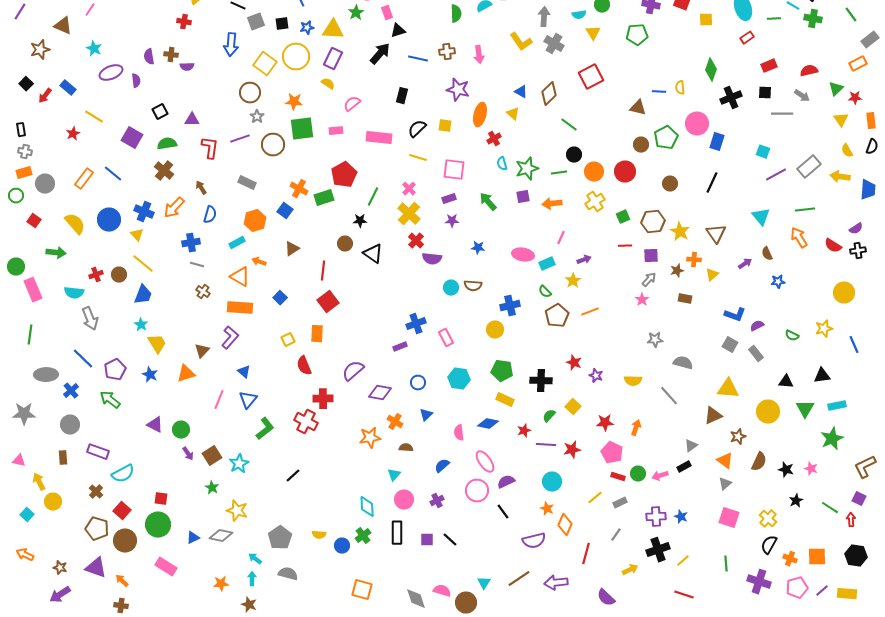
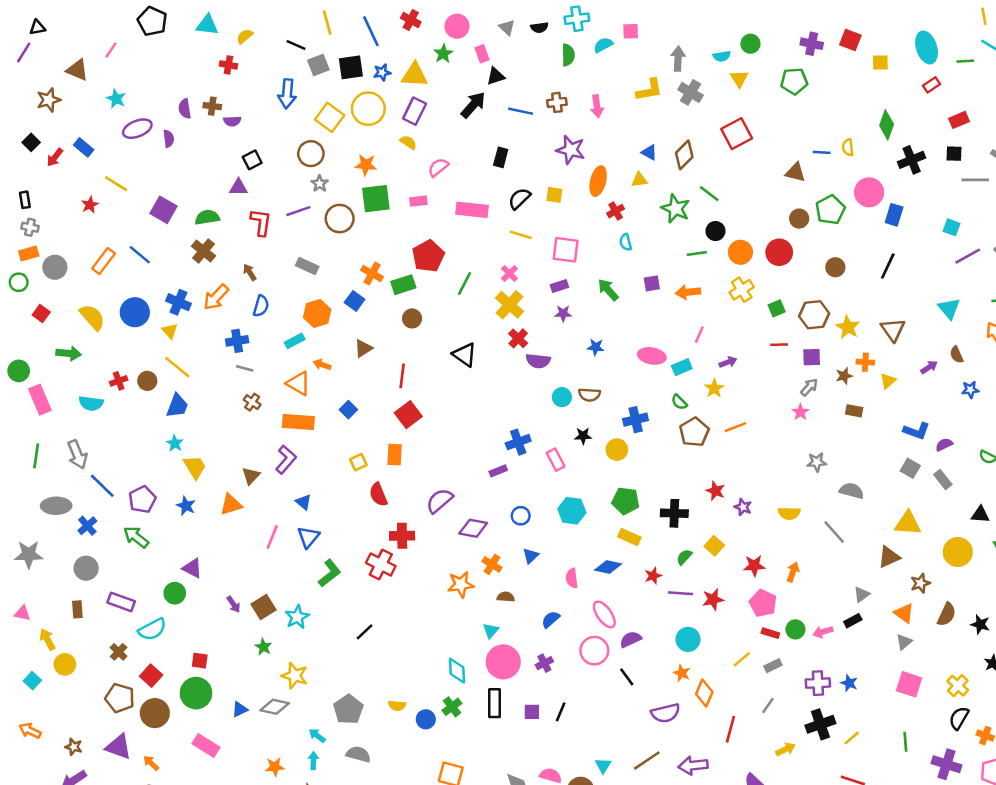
black square: (282, 24) -> (351, 67), size x1.5
yellow L-shape: (521, 42) -> (649, 90), turned -65
black square: (160, 112) -> (252, 160), moved
yellow triangle: (513, 114) -> (639, 180), turned -48
green star: (527, 169) -> (676, 209), moved, turned -30
black star: (360, 221) -> (583, 436), moved
brown circle: (345, 244) -> (412, 318), moved
gray arrow: (90, 319) -> (77, 455), moved
green circle: (181, 430) -> (175, 593), moved
pink circle: (404, 500) -> (503, 662), size x1.4
black line: (450, 540) -> (561, 712), turned 70

